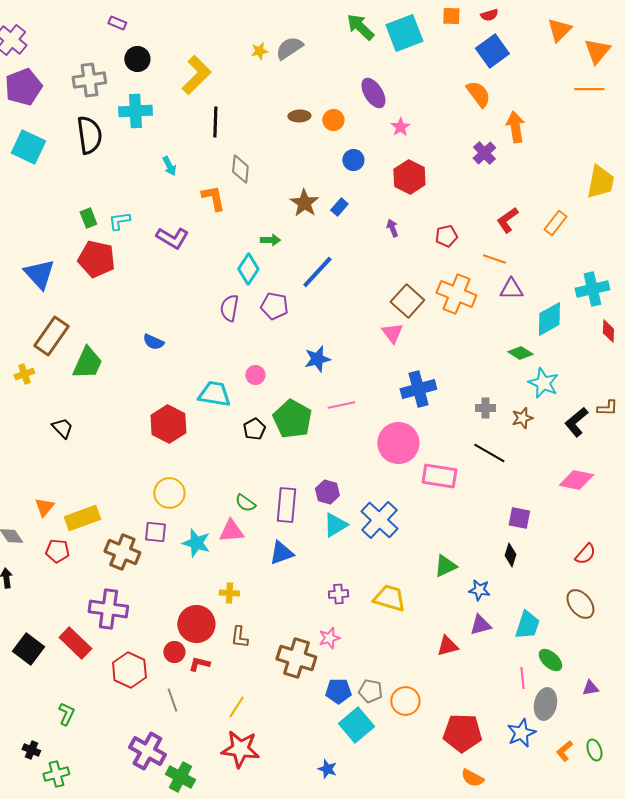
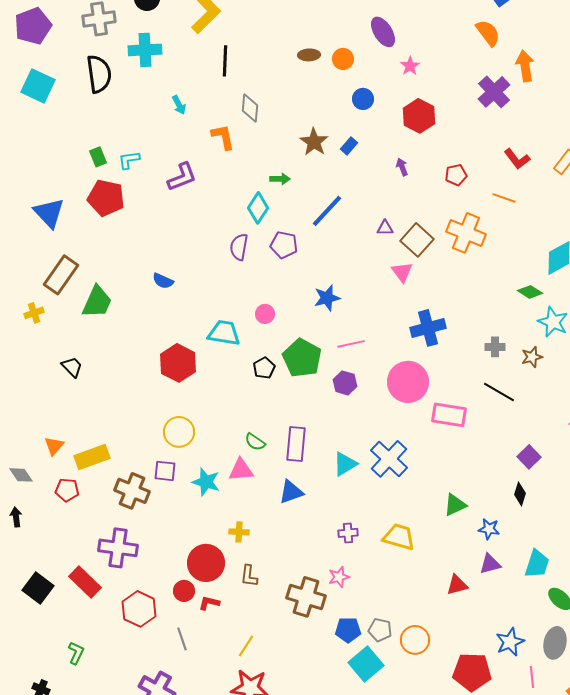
purple cross: (484, 153) -> (494, 92), size x1.4
red L-shape: (507, 220) -> (517, 159), turned -92
purple L-shape: (172, 238) -> (182, 177), turned -52
purple triangle: (511, 289) -> (385, 228), moved, size x0.7
purple hexagon: (327, 492) -> (345, 383), moved
purple square: (519, 518) -> (529, 457), turned 35
pink line: (522, 678) -> (532, 677), moved
blue star: (521, 733) -> (510, 642), moved

